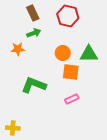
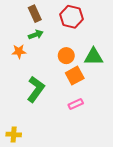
orange square: (71, 72) -> (75, 76), turned -36
green L-shape: (34, 85) -> (36, 89), turned 105

